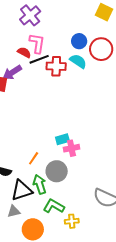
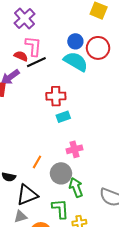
cyan semicircle: (78, 61) -> (76, 62), size x1.4
red cross: (56, 66) -> (56, 96), moved
cyan rectangle: (62, 139) -> (63, 117), moved
green arrow: (40, 184) -> (76, 188), moved
green L-shape: (54, 206) -> (60, 209), turned 60

